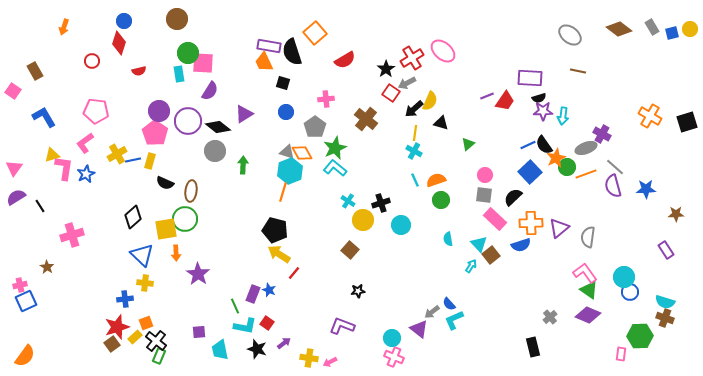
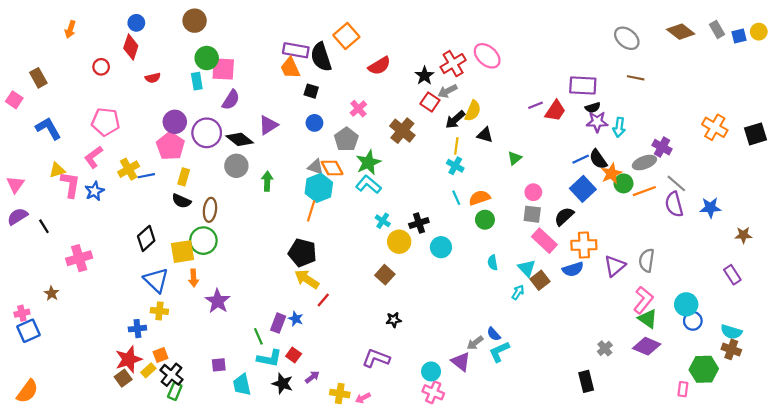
pink cross: (326, 99) -> (358, 109), turned -35
yellow rectangle: (150, 161) -> (184, 177), moved
purple triangle: (559, 228) -> (615, 266), moved
pink L-shape: (585, 273) -> (643, 300), turned 75

